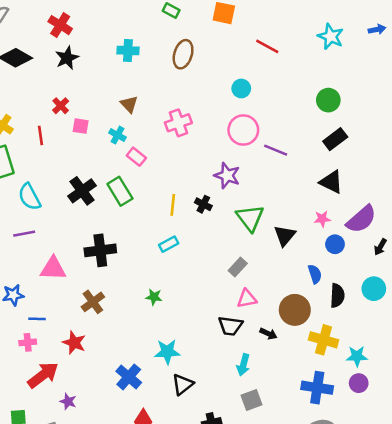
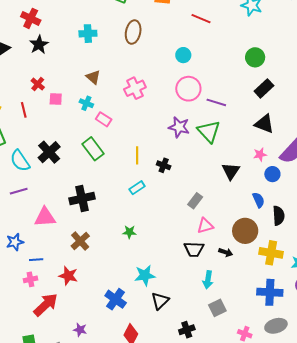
black cross: (82, 191) -> (49, 152), moved
black cross: (203, 204) -> (164, 165), moved
green triangle: (250, 218) -> (209, 132), moved
purple star: (68, 401) -> (80, 330), moved

